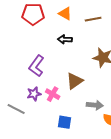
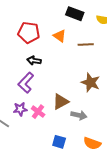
black arrow: (65, 39) -> (34, 61), moved
gray arrow: (95, 105) -> (79, 115), moved
blue square: (65, 122) -> (59, 142), moved

